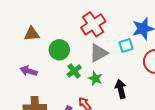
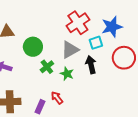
red cross: (93, 24) -> (78, 23), moved
black arrow: (121, 89) -> (91, 65), moved

